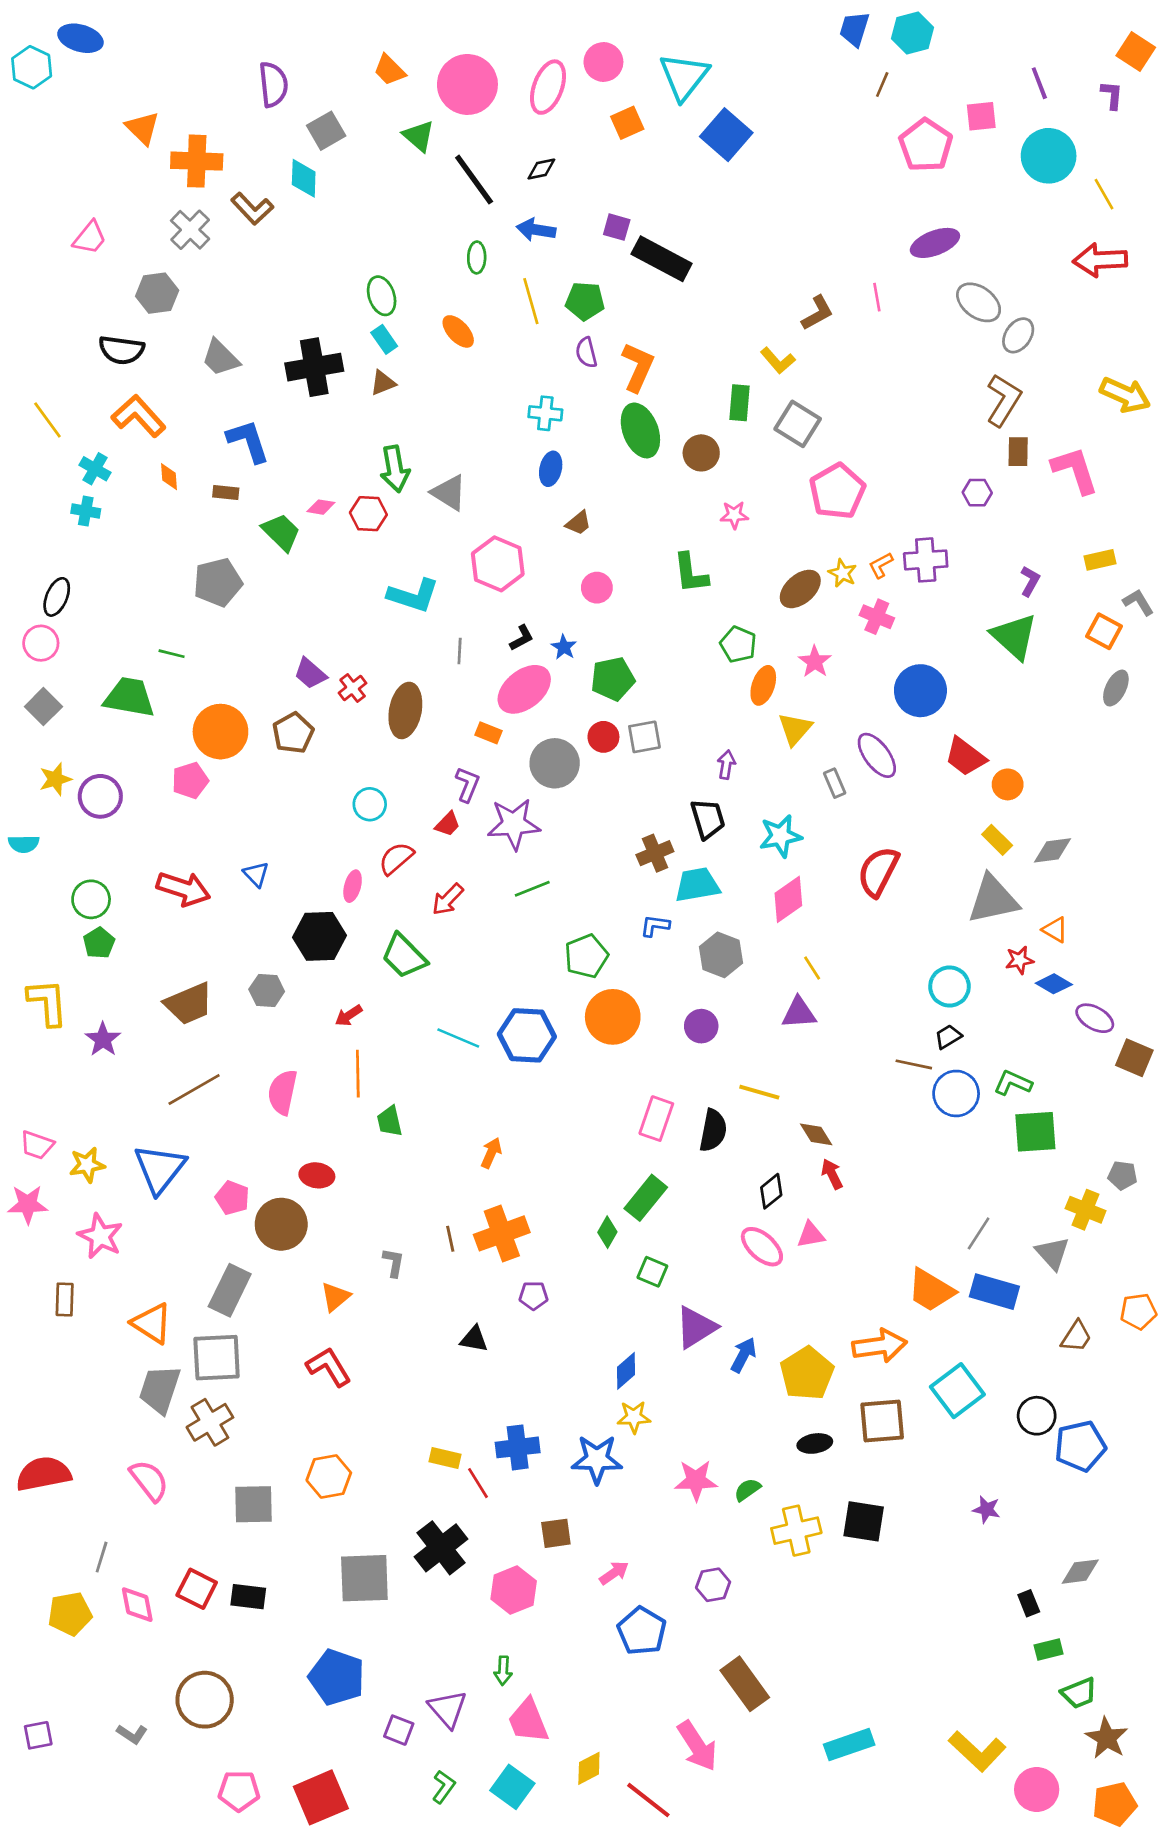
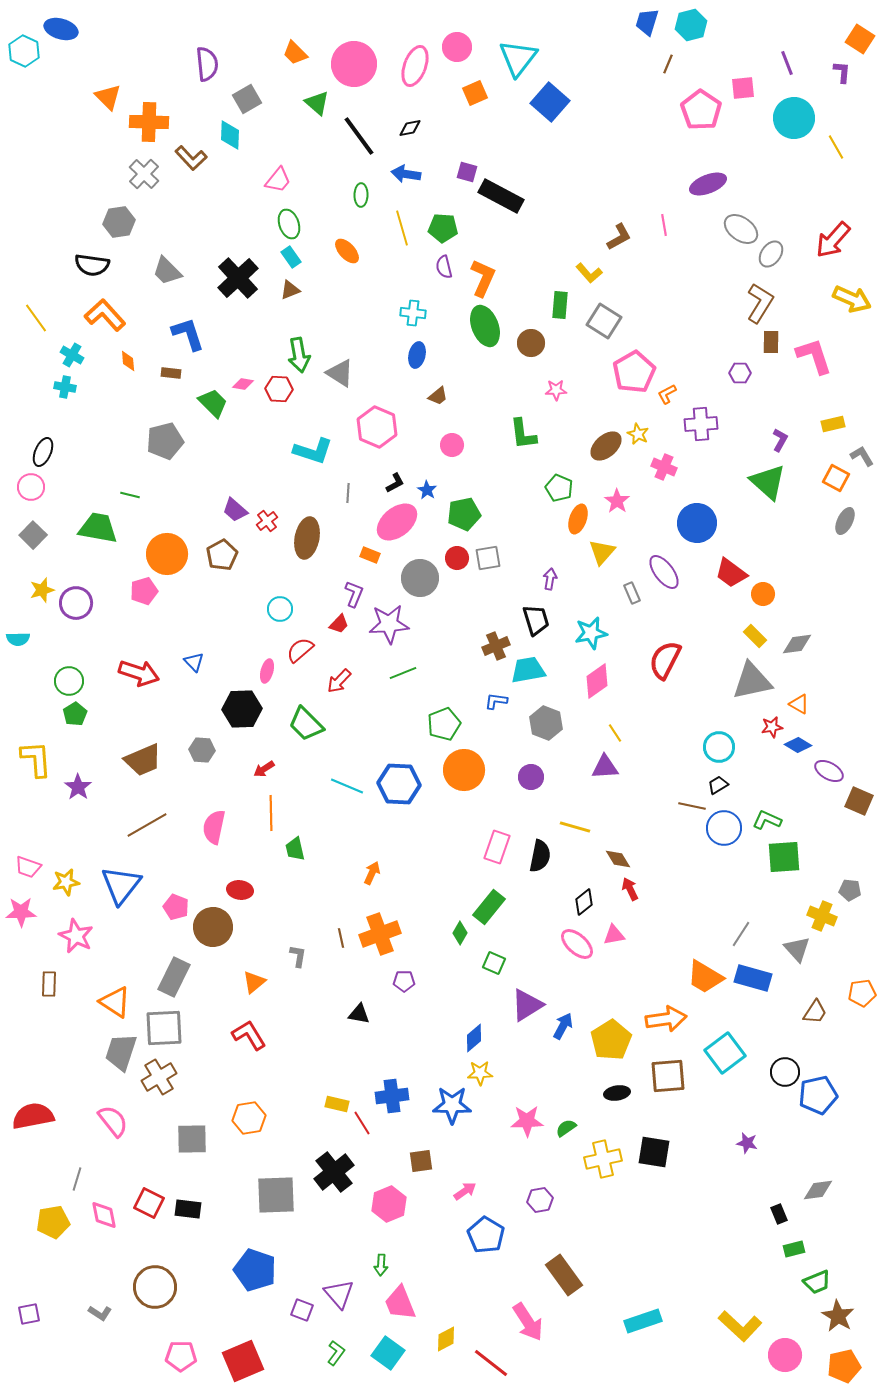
pink trapezoid: (90, 238) -> (278, 180), moved
red arrow: (1100, 260) -> (833, 240), moved, turned -45
black cross: (314, 367) -> (238, 278), turned -33
orange L-shape: (881, 565) -> (667, 394), moved

